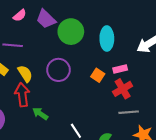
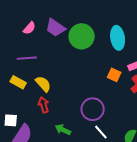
purple circle: (58, 70) -> (93, 109), moved
red arrow: (22, 95) -> (43, 105), size x0.7
green arrow: (40, 114) -> (63, 130), moved

